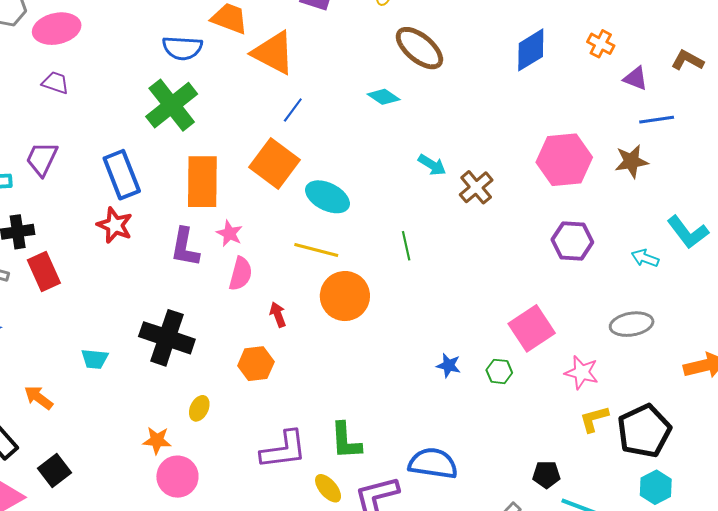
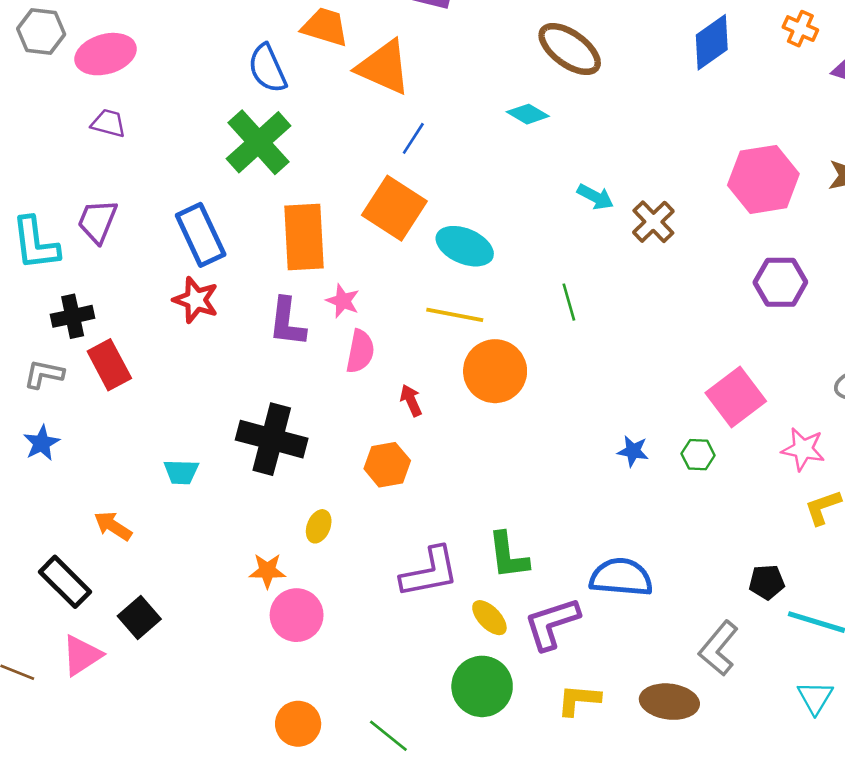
blue semicircle: (182, 48) -> (267, 68), turned 66

